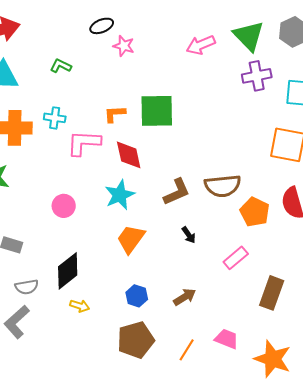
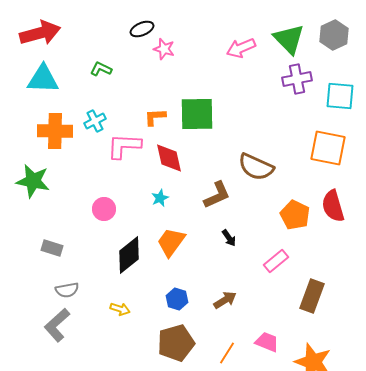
cyan cross: (55, 118) -> (95, 121), turned -35
brown semicircle: (223, 186) -> (256, 167), moved, turned 30
cyan star: (120, 195) -> (160, 198), size x0.6
black diamond: (68, 271) -> (129, 255), moved

